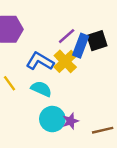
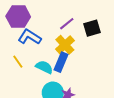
blue rectangle: (81, 46) -> (61, 62), moved
blue L-shape: (40, 61) -> (29, 37), moved

